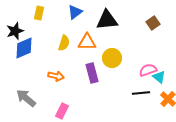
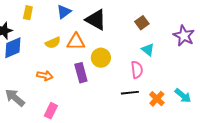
black triangle: (107, 20) -> (96, 20), turned 35
yellow semicircle: (64, 43) -> (53, 43), turned 49
pink semicircle: (148, 70) -> (137, 70), turned 102
cyan triangle: (159, 77) -> (148, 50), moved

